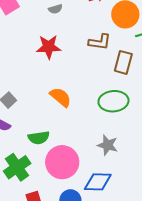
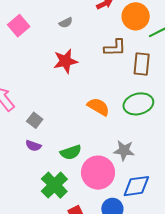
orange semicircle: (61, 97) -> (98, 107), moved
gray star: (108, 145) -> (124, 150), moved

